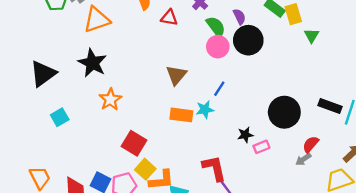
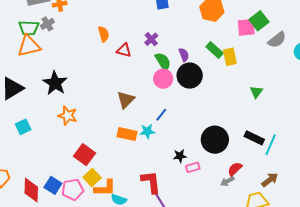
orange triangle: (97, 20) -> (29, 46), moved
green triangle: (312, 36) -> (256, 92), moved
orange star: (110, 100) -> (68, 116), turned -30

